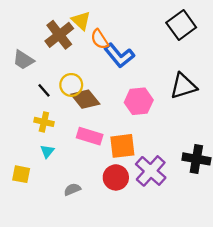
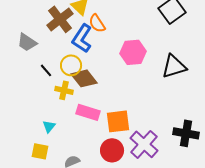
blue L-shape: (119, 56) -> (82, 38), moved, turned 72
pink hexagon: (139, 101) -> (133, 52), moved
yellow cross: (44, 122) -> (64, 90), moved
yellow square: (21, 174) -> (40, 151), moved

